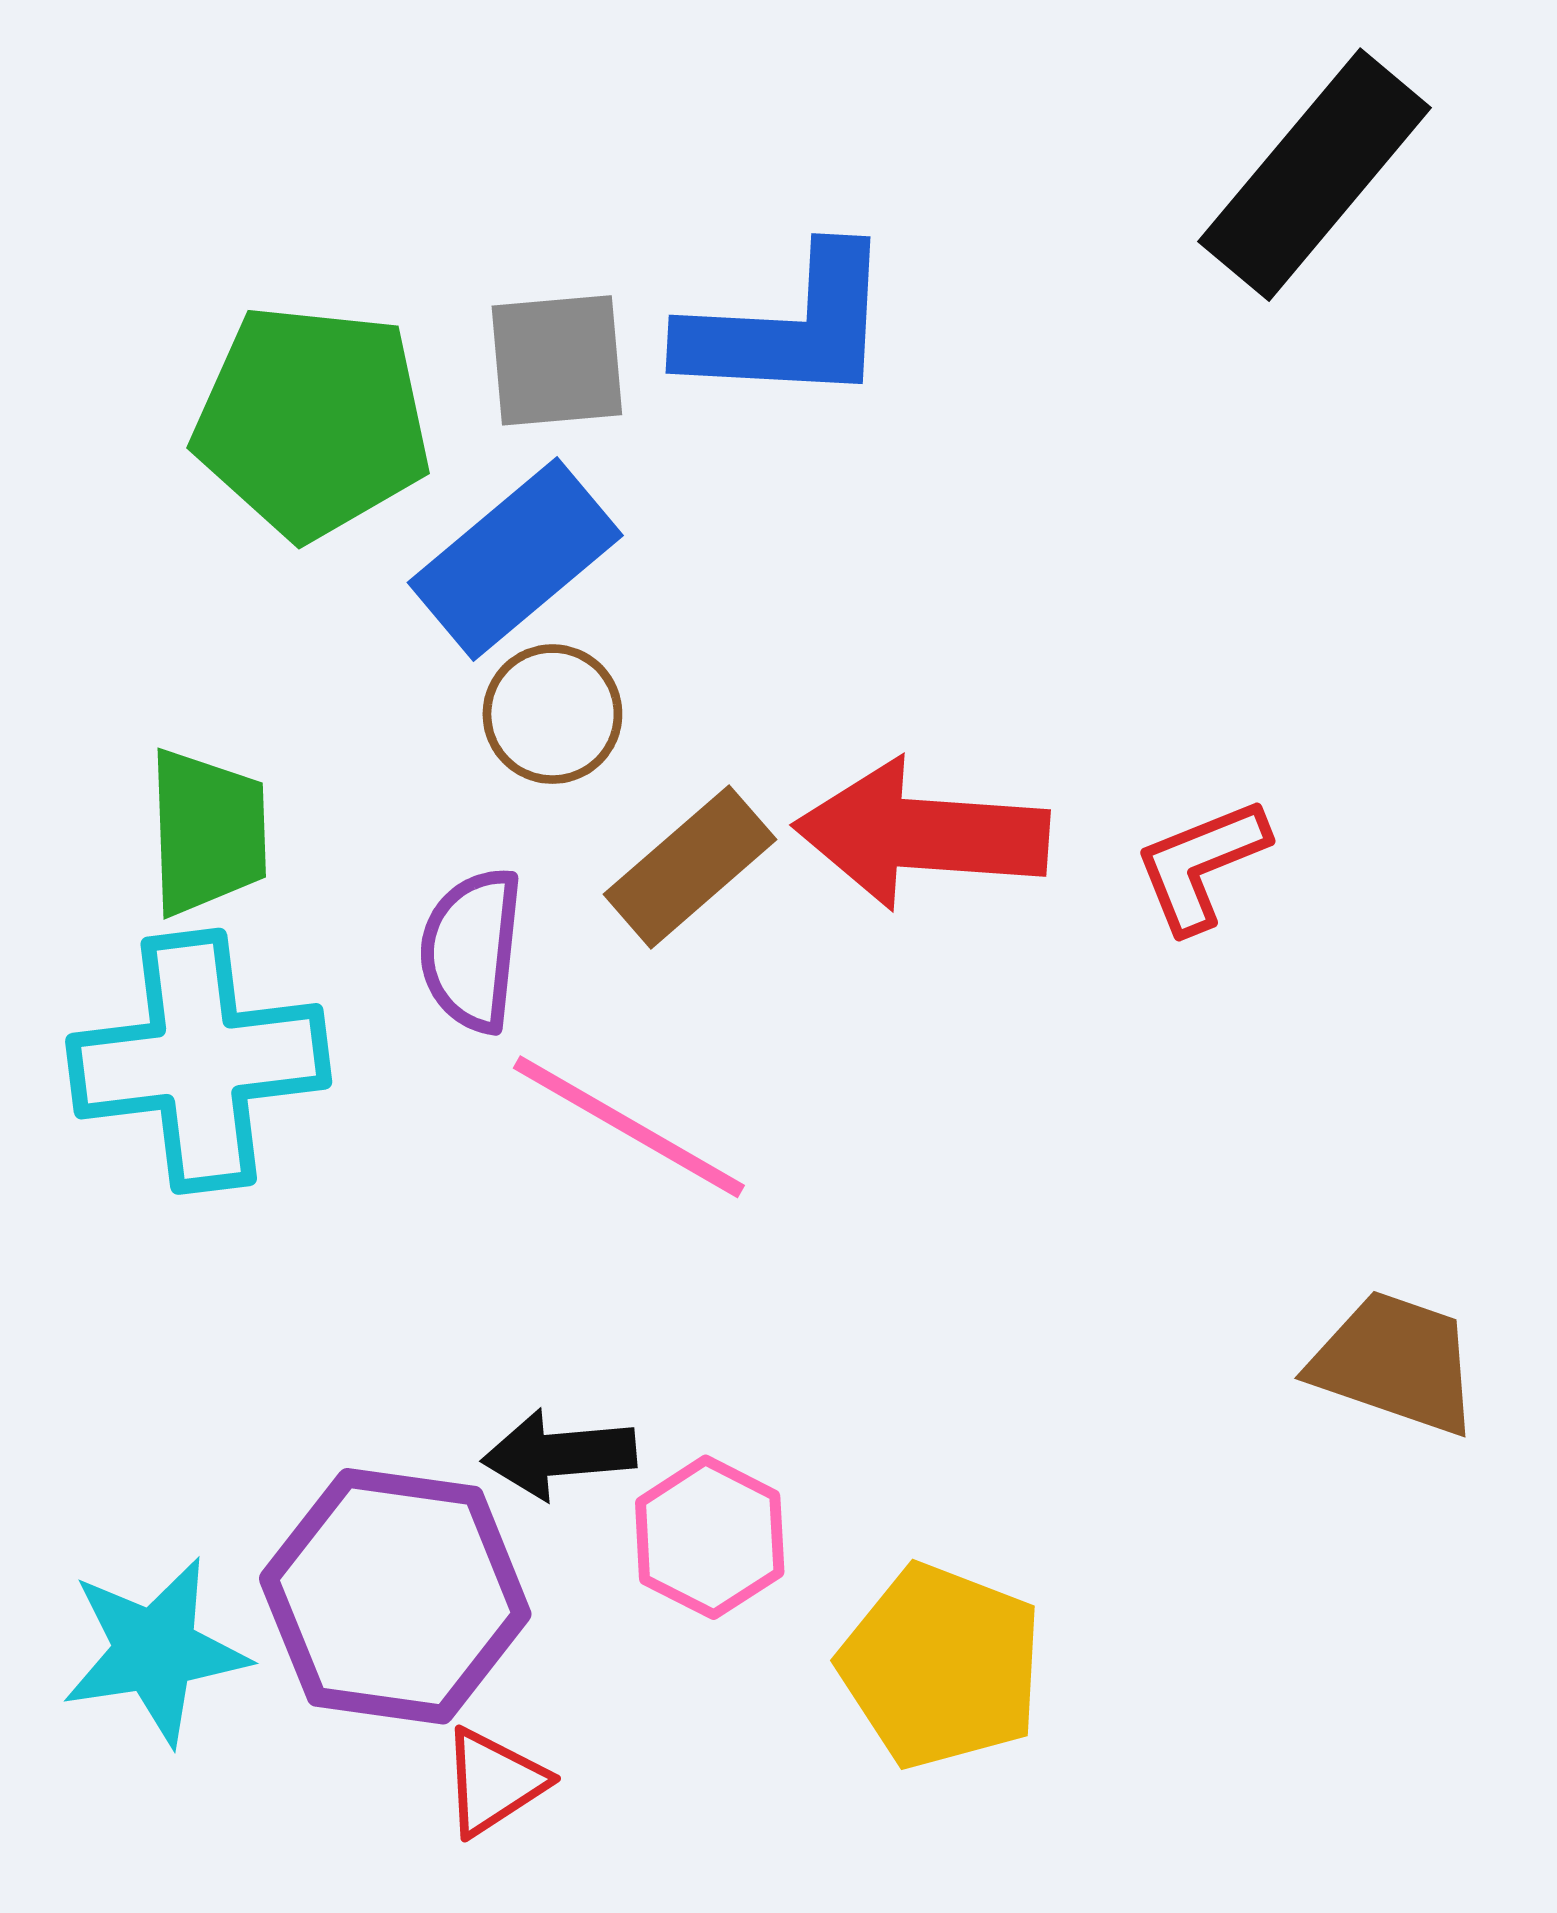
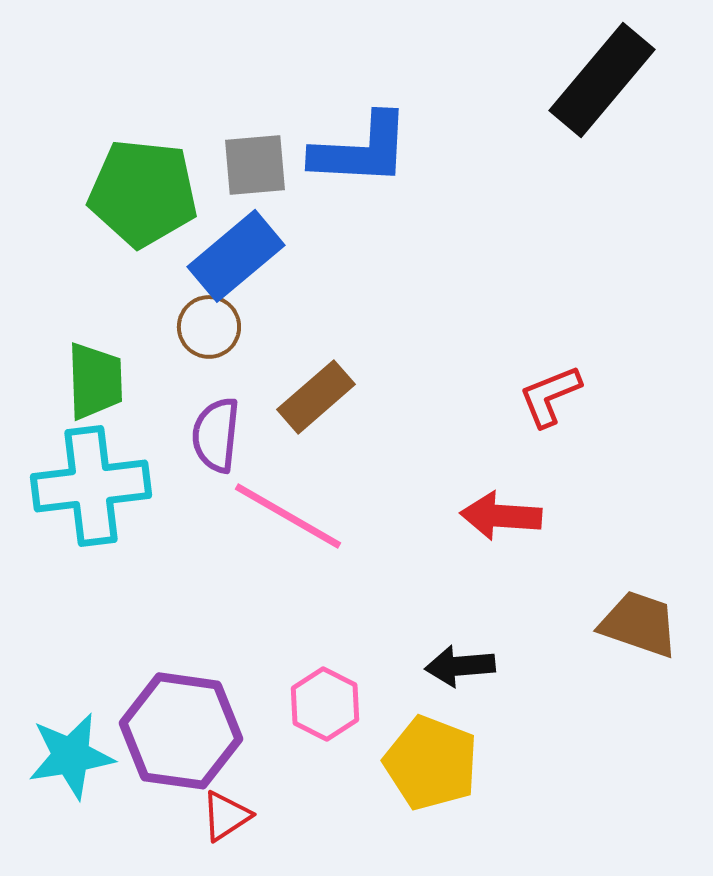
brown circle: (552, 714) -> (209, 327), moved
red arrow: (922, 834) -> (501, 516), moved, size x0.7
black arrow: (559, 1454) -> (460, 666), moved

